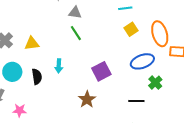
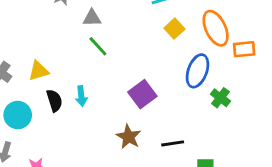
blue ellipse: (142, 61) -> (197, 71), turned -40
black semicircle: (37, 77) -> (54, 101), moved
black line: (136, 101) -> (173, 143), moved

